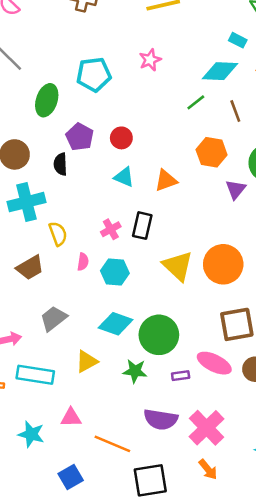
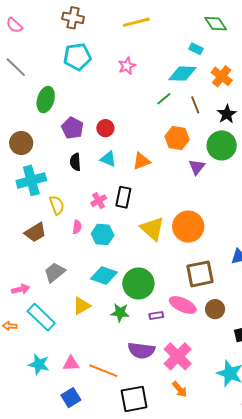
cyan pentagon: (94, 75) -> (77, 57), moved
black semicircle: (60, 164) -> (75, 162), moved
cyan rectangle: (35, 375) -> (41, 317), turned 36
pink triangle: (71, 418) -> (71, 364), moved

